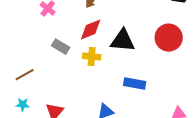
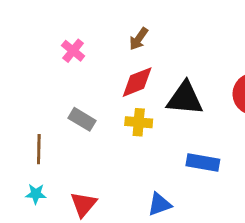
gray rectangle: (61, 47) -> (82, 119), moved
brown line: (25, 75) -> (39, 149), turned -60

